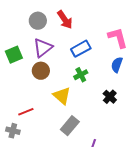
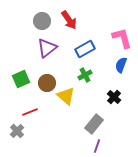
green square: (14, 55) -> (21, 79), moved
brown circle: (41, 71) -> (47, 83), moved
gray rectangle: (70, 126) -> (94, 124), moved
gray cross: (13, 131) -> (17, 131), turned 32

